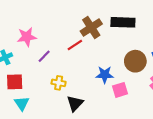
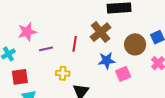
brown cross: (91, 27) -> (101, 32), moved
red line: (75, 45) -> (75, 44), moved, turned -42
purple line: (44, 56) -> (46, 49), turned 40

